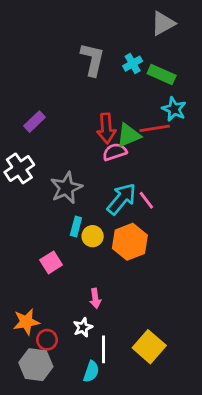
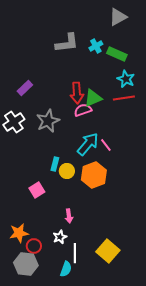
gray L-shape: (93, 59) -> (67, 43), turned 70
red line: (155, 128) -> (124, 98), moved
gray star: (66, 188) -> (48, 121), moved

